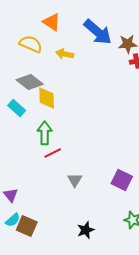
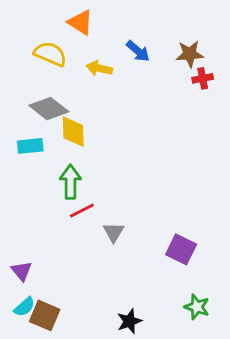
blue arrow: (98, 32) -> (138, 51), moved, size x0.6
cyan rectangle: (17, 108) -> (30, 146), turned -48
gray triangle: (75, 180) -> (114, 232), moved

